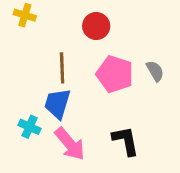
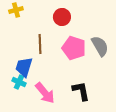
yellow cross: (25, 15) -> (16, 10), turned -32
gray semicircle: (155, 71) -> (100, 46), size x1.5
blue trapezoid: (57, 104) -> (24, 67), moved

